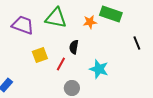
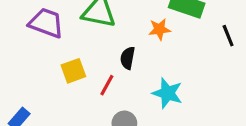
orange star: (90, 22) -> (159, 29), moved
black line: (137, 43) -> (228, 36), moved

